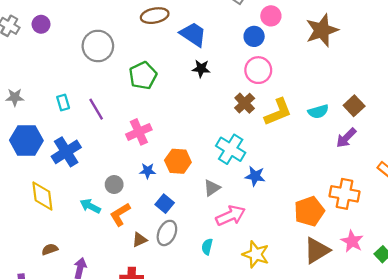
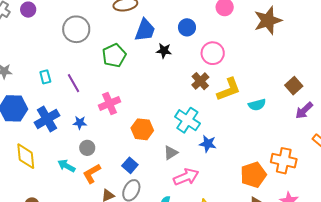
blue trapezoid: (193, 34) -> (145, 30), moved, turned 75
blue circle: (254, 36) -> (187, 27), moved
cyan semicircle: (318, 111) -> (257, 105), moved
purple arrow: (346, 138) -> (304, 110), moved
blue star: (148, 171) -> (80, 123), moved

